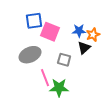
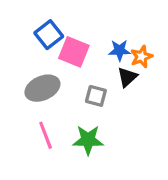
blue square: (34, 21) -> (49, 35), turned -30
pink line: (45, 78) -> (46, 135), moved

